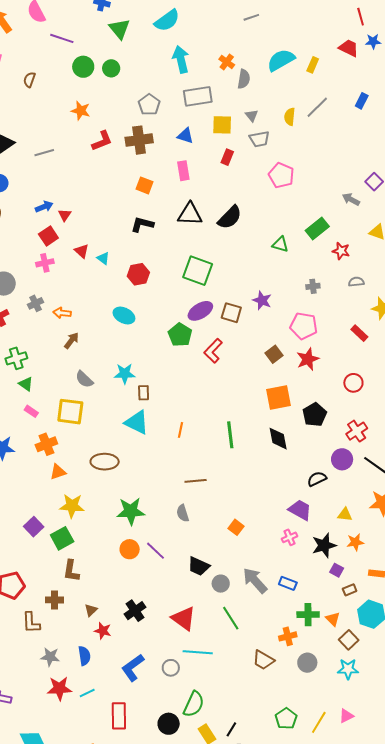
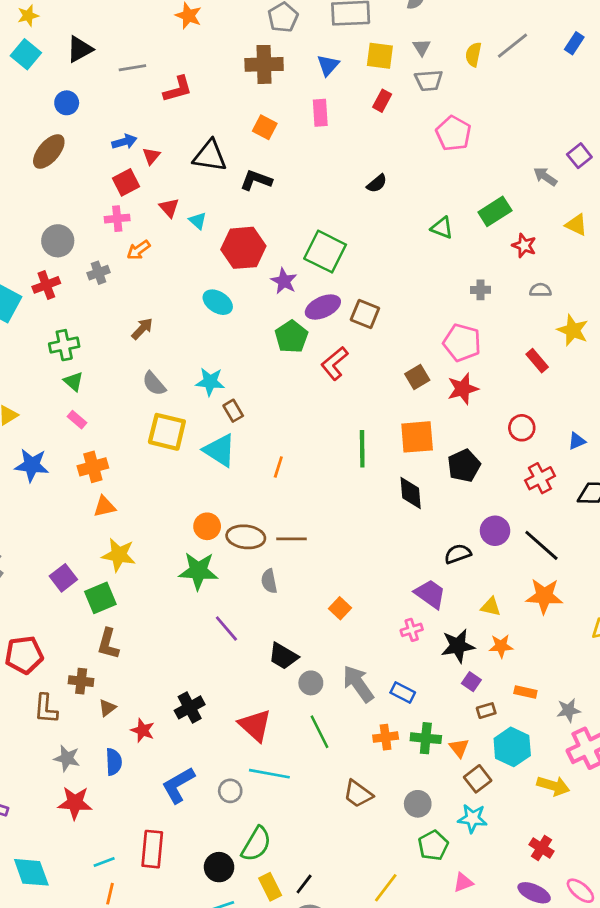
blue triangle: (185, 136) -> (328, 65), turned 48
red L-shape: (102, 141) -> (178, 89), moved
black triangle: (190, 214) -> (210, 156), moved
black semicircle: (230, 217) -> (377, 183), size x0.6
red hexagon: (138, 274) -> (243, 248), size x1.4
purple star: (262, 300) -> (284, 281), moved
orange arrow: (62, 313) -> (138, 250), moved, turned -48
brown rectangle: (144, 393) -> (233, 411), turned -35
yellow square: (70, 412) -> (167, 432), moved
red cross: (357, 431) -> (540, 478), moved
green line: (230, 435) -> (362, 449), moved
brown ellipse: (105, 462) -> (246, 537), moved
orange circle: (130, 549) -> (207, 526), moved
brown triangle: (91, 610) -> (107, 708), moved
orange cross: (288, 636) -> (386, 737), moved
cyan line: (87, 693) -> (104, 862), moved
green pentagon: (286, 718) -> (433, 845), moved
yellow line: (319, 722) -> (386, 888), moved

